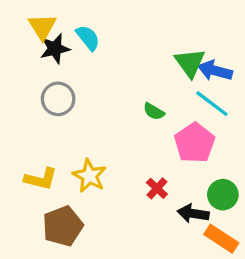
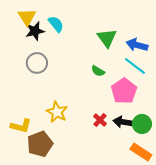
green triangle: (190, 63) -> (107, 38), moved
yellow L-shape: (41, 179) -> (21, 126), moved
black arrow: (193, 213) -> (123, 122), moved

